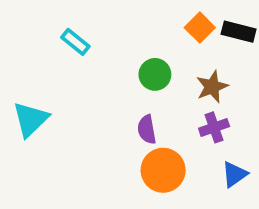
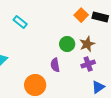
green circle: (155, 74) -> (67, 44), moved
orange circle: (163, 170) -> (35, 85), moved

